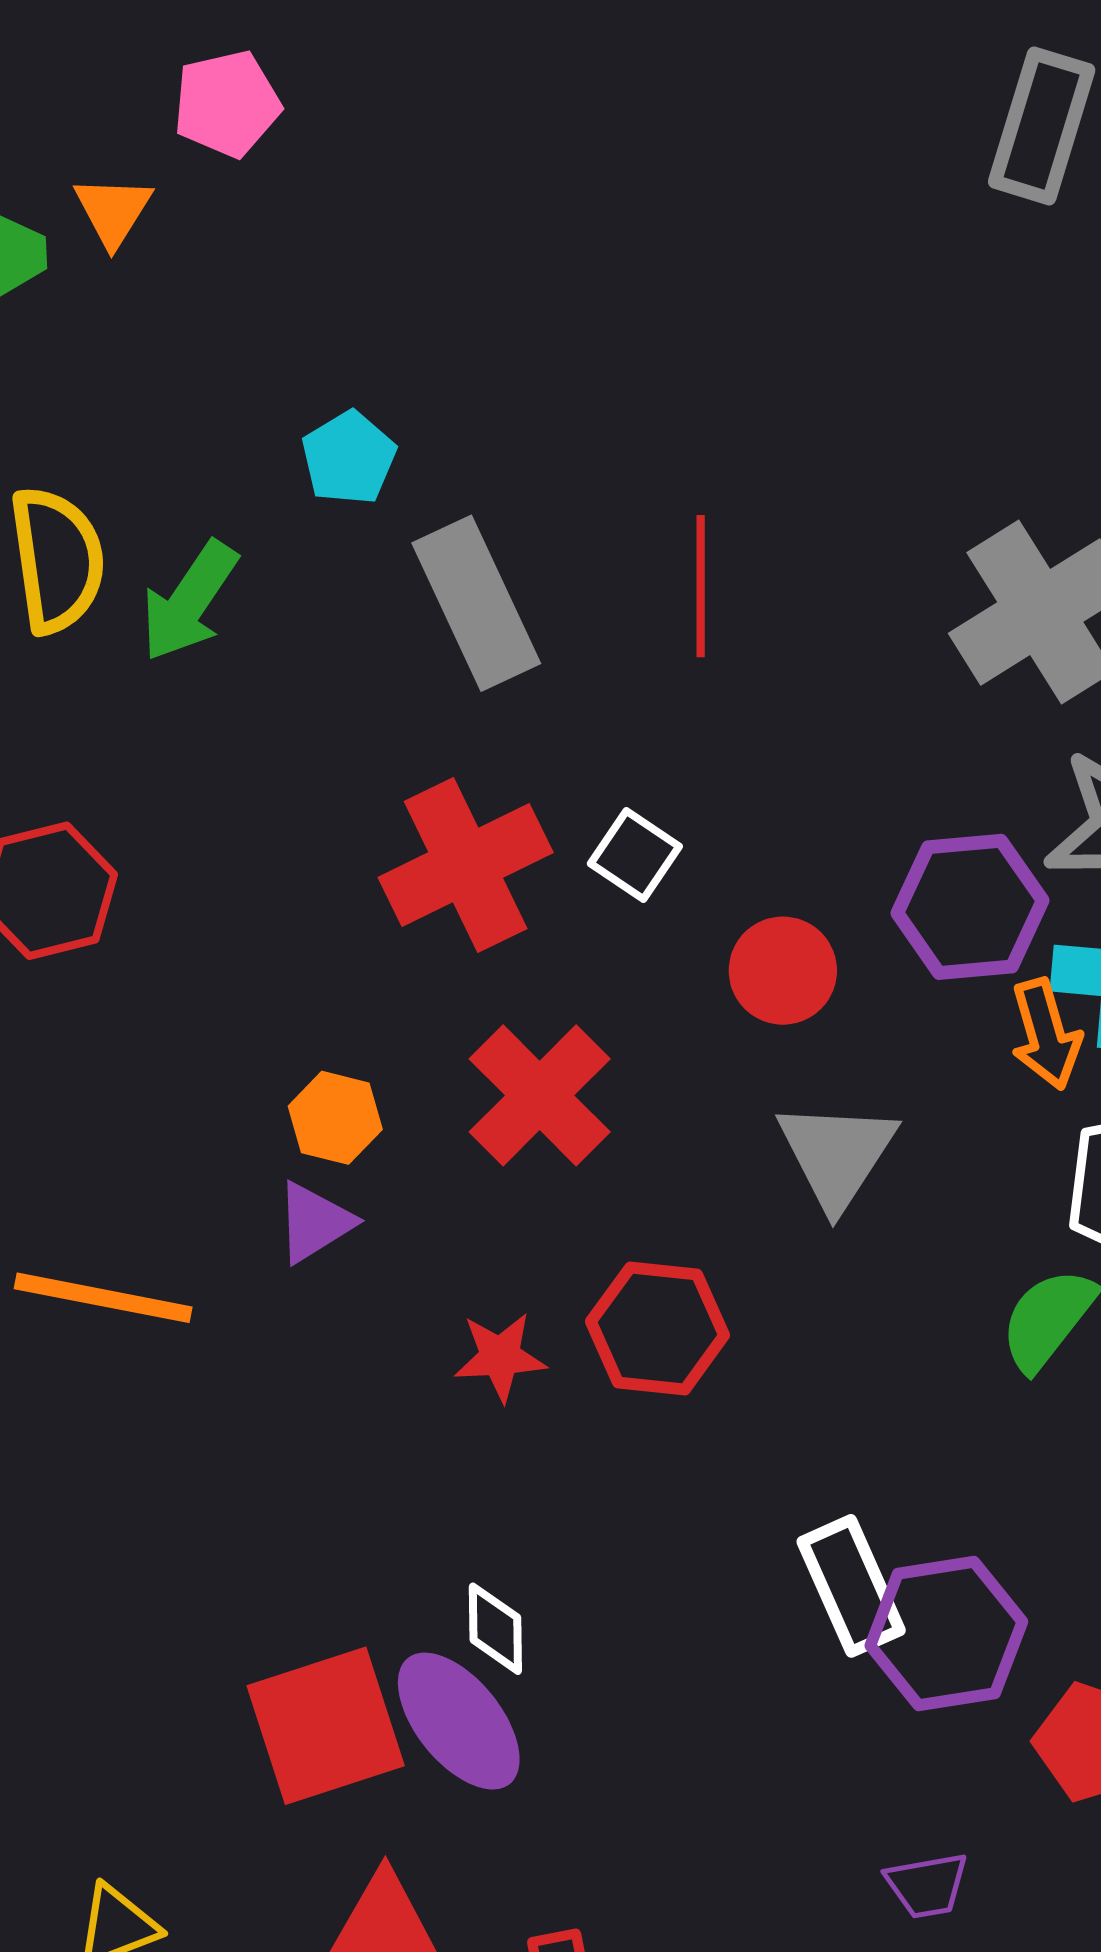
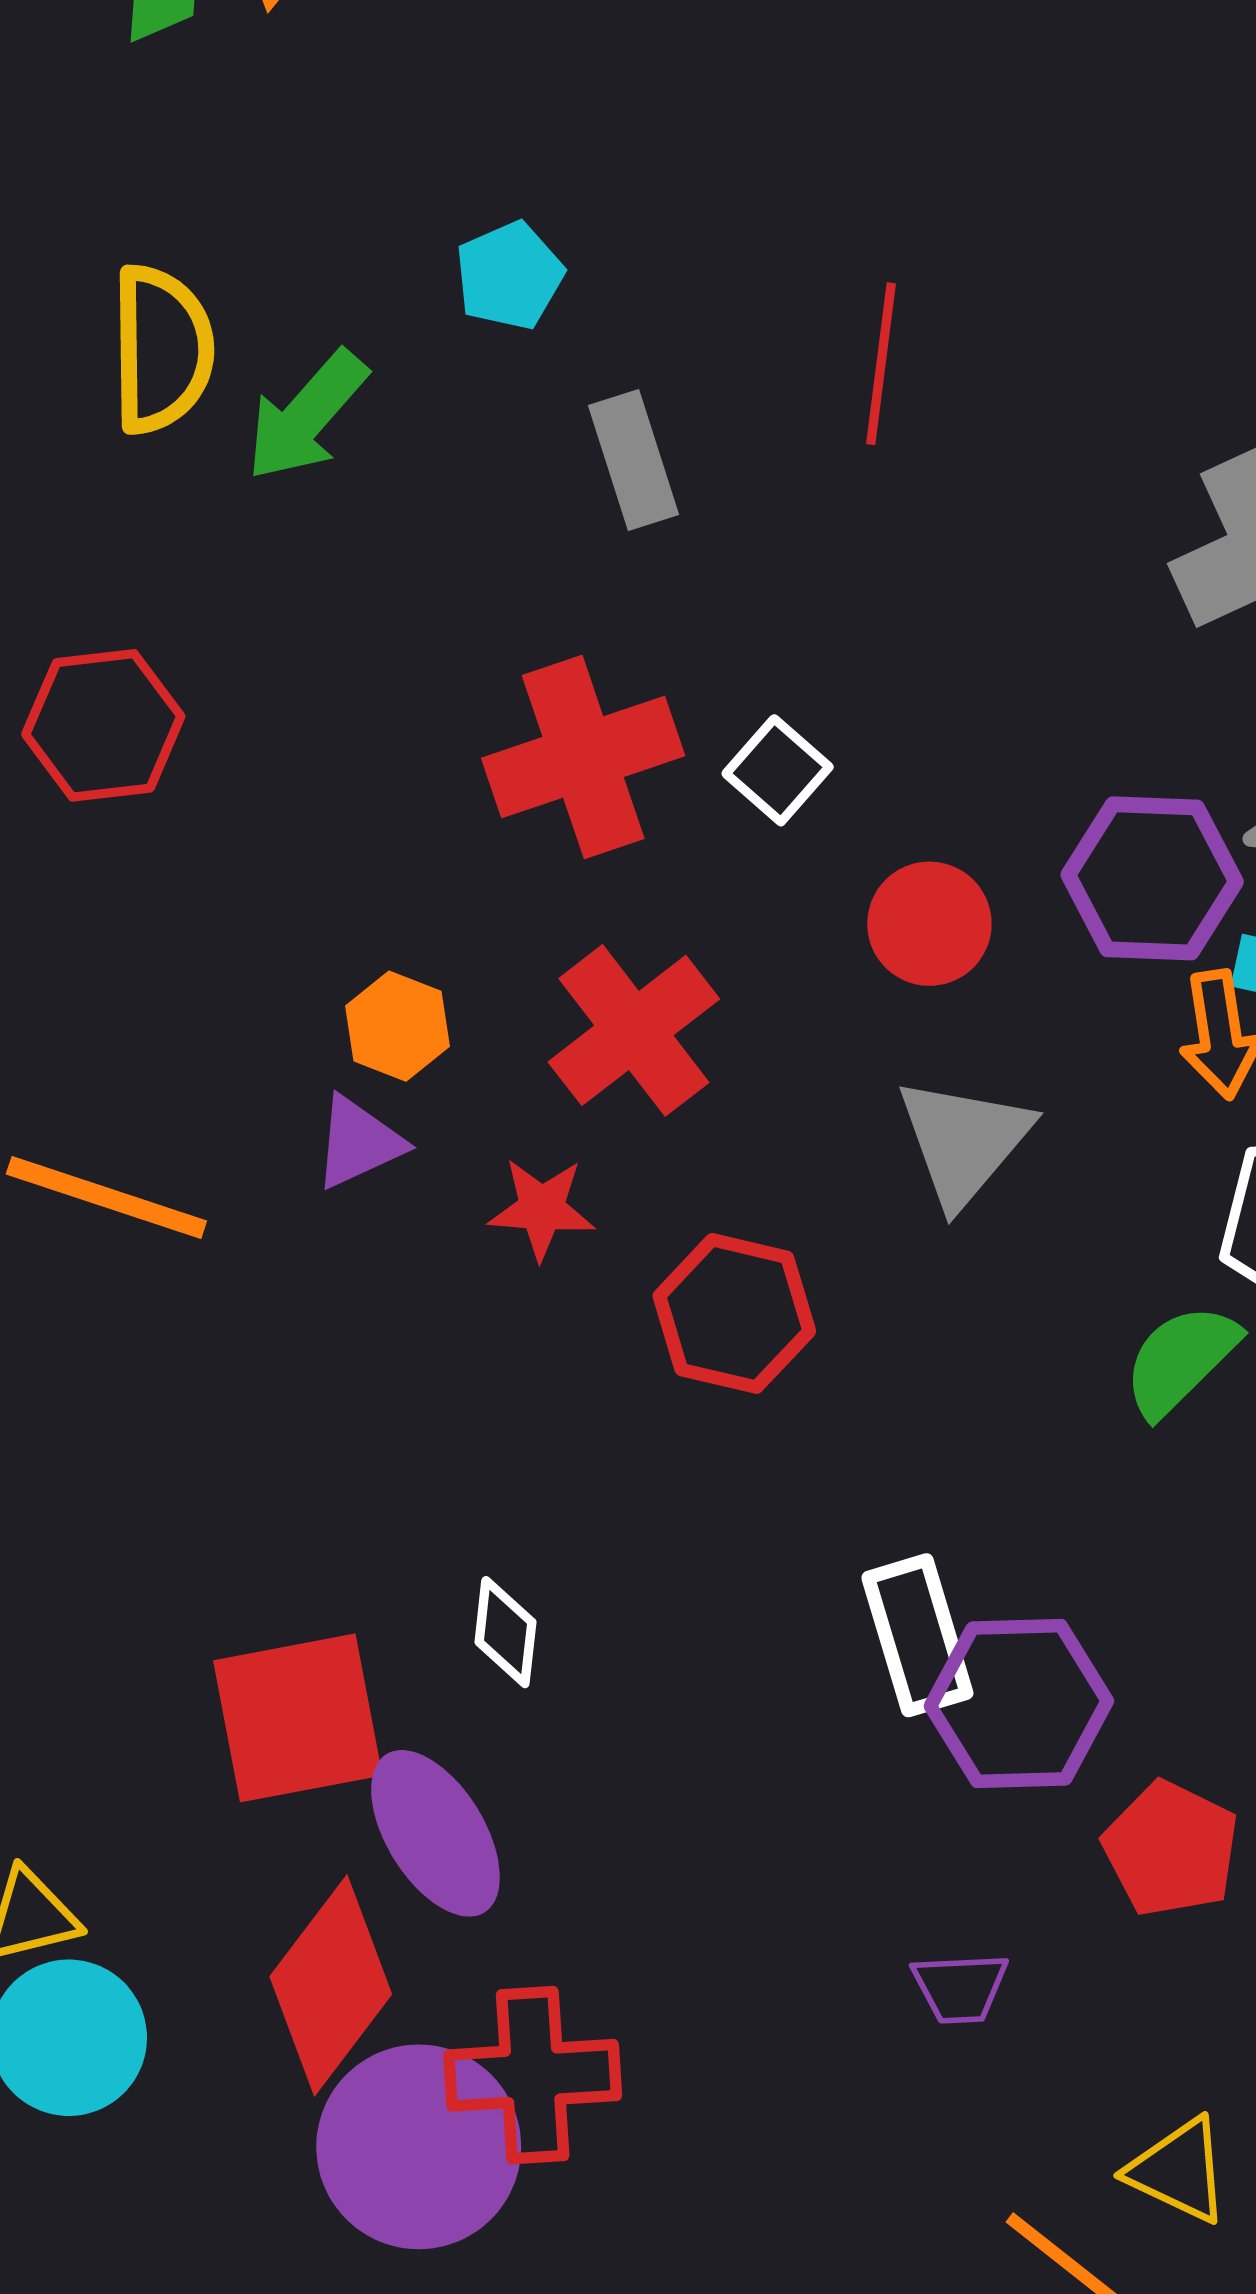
red line: (701, 586) -> (881, 364), moved
gray rectangle: (476, 603) -> (633, 460), size x0.7
red star: (500, 1357) -> (542, 1209), moved
purple ellipse: (459, 1721) -> (435, 1833), moved

